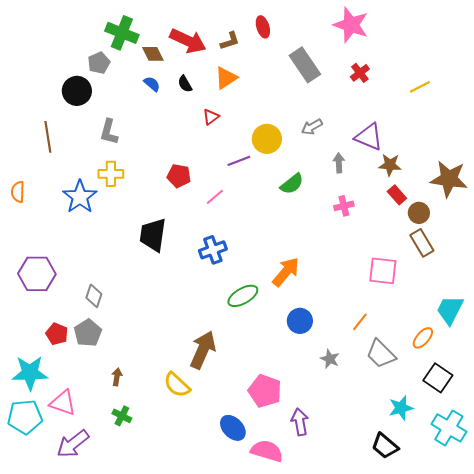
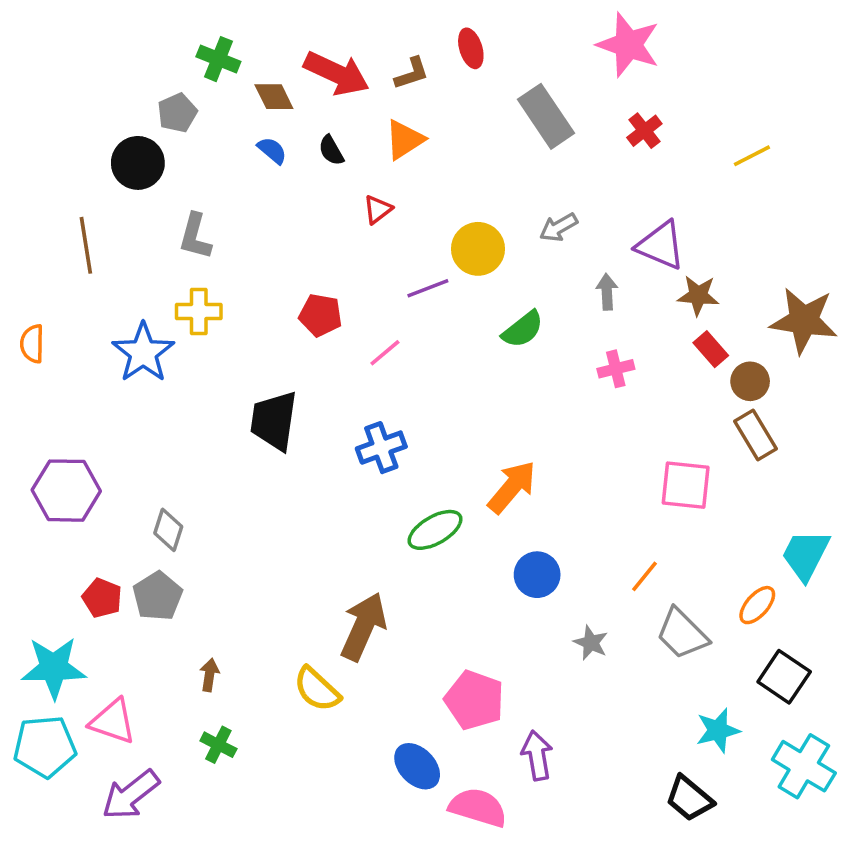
green cross: (122, 33) -> (218, 59), size x0.7

